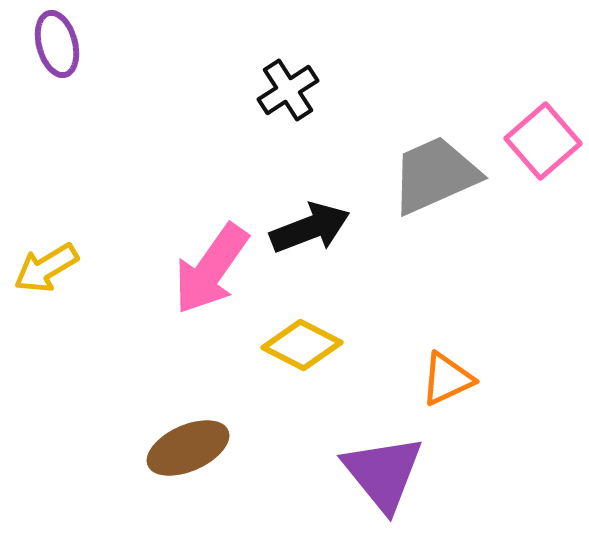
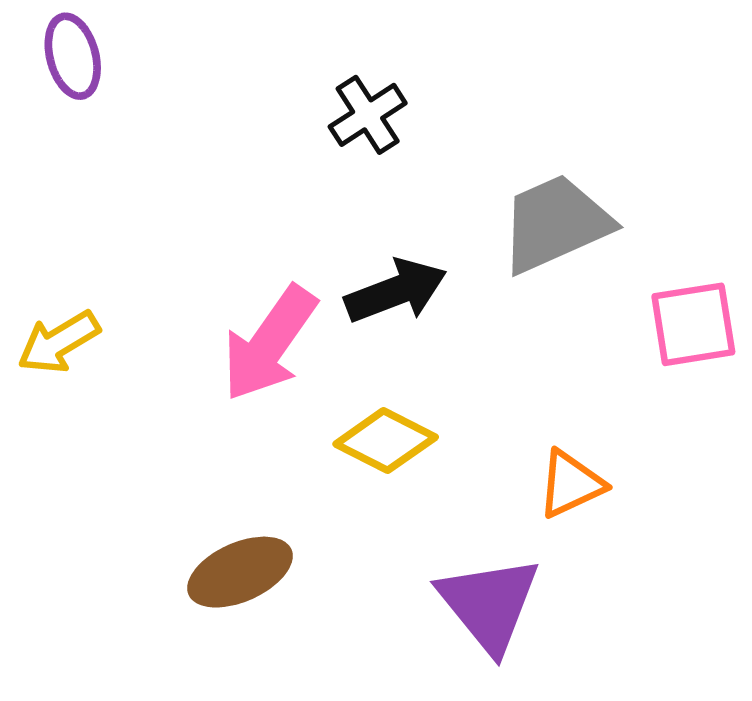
pink square: (543, 141) -> (693, 324), moved, turned 32

